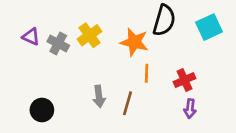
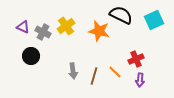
black semicircle: (164, 20) -> (121, 15), turned -80
orange line: (147, 73) -> (115, 72), moved, turned -48
black circle: (42, 110) -> (31, 56), moved

